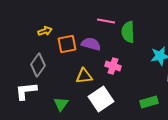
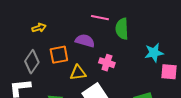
orange square: (67, 44) -> (59, 55), moved

